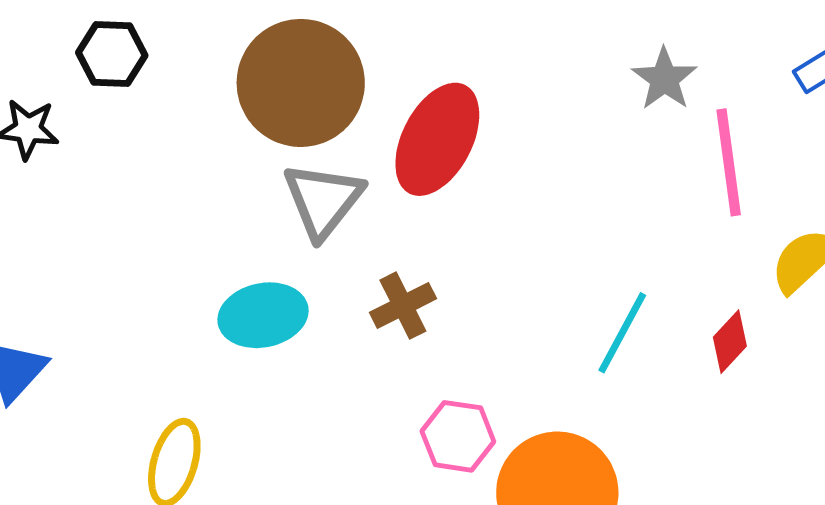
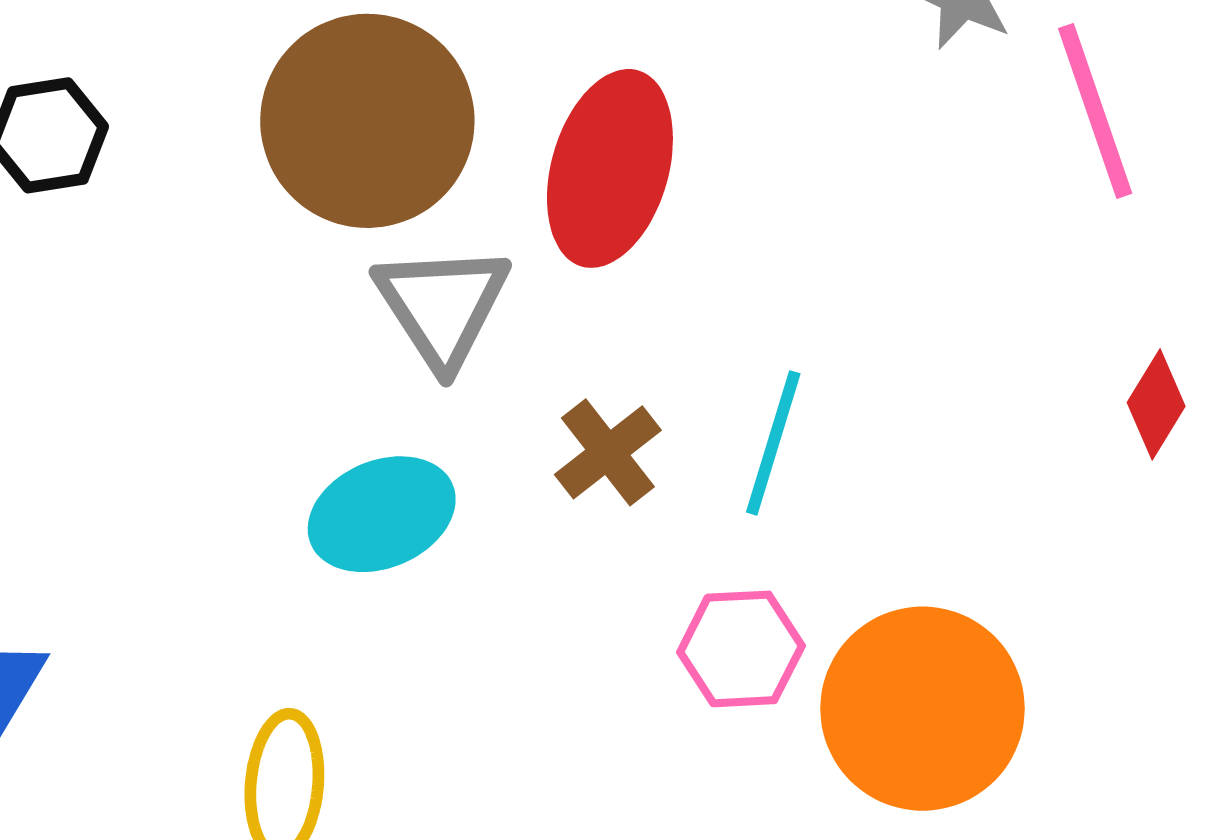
cyan line: (622, 333) -> (773, 443), moved

